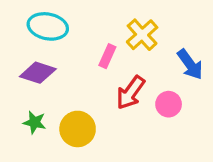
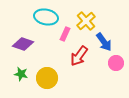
cyan ellipse: (48, 26) -> (46, 17), moved
blue arrow: (190, 64) -> (104, 42), moved
pink circle: (169, 104) -> (116, 63), moved

